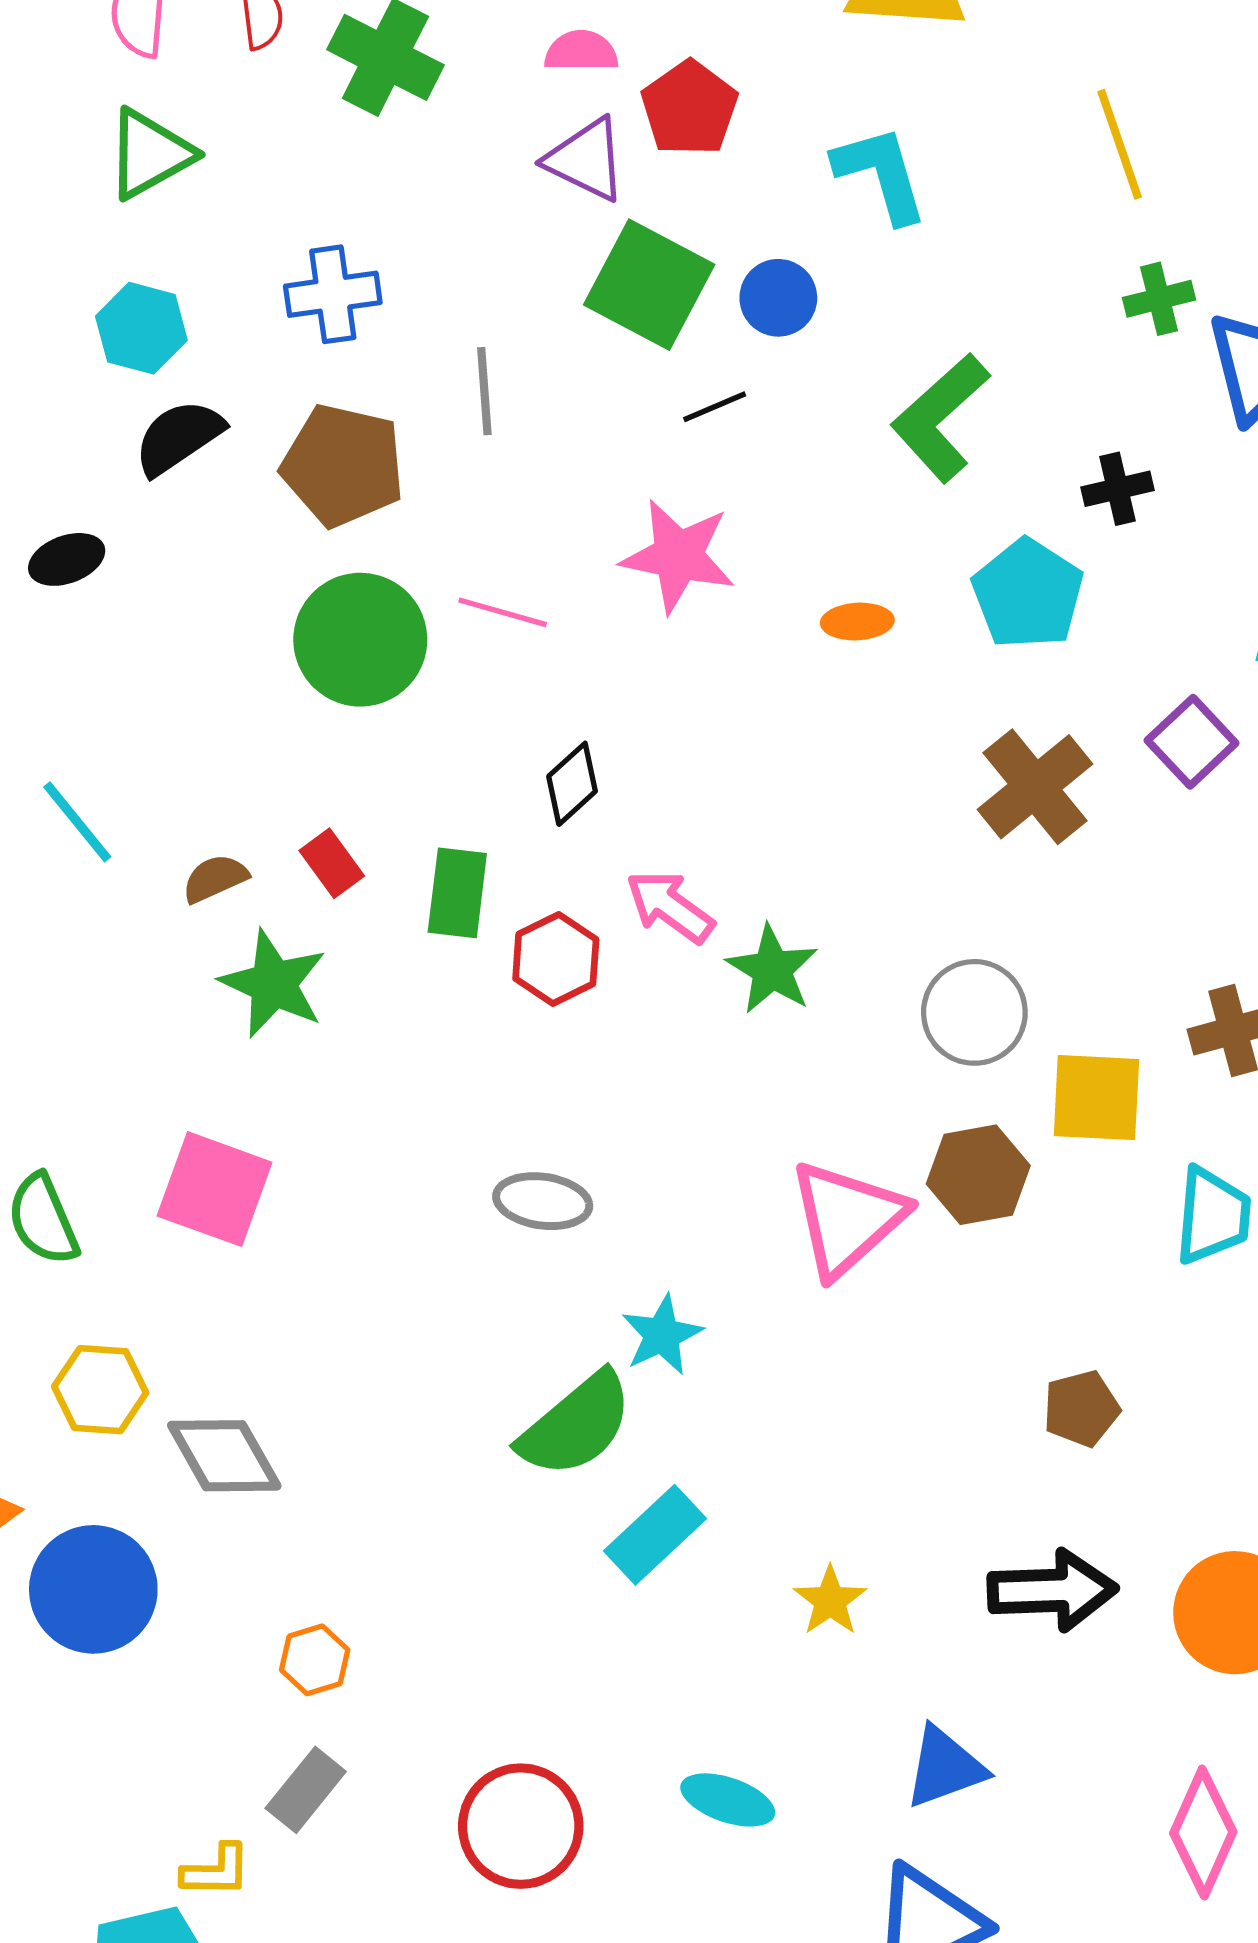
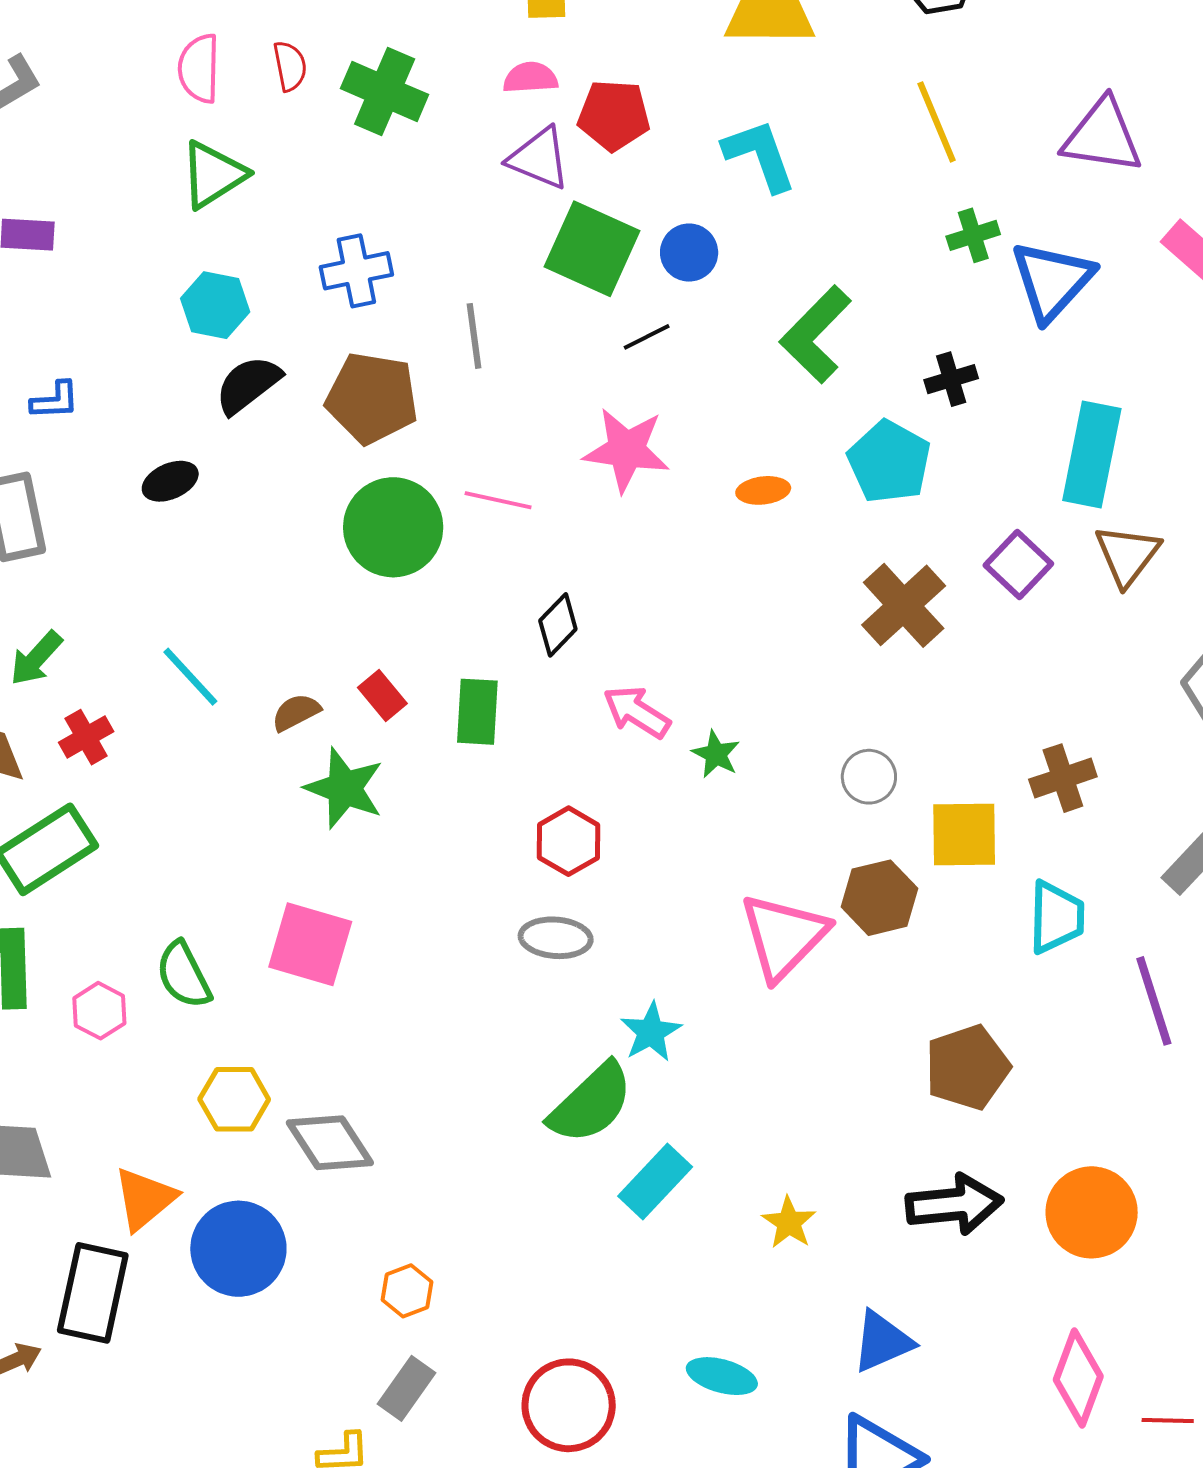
red pentagon: (689, 108) -> (614, 115), turned -30
red hexagon: (556, 959) -> (569, 841), moved
green star: (772, 970) -> (716, 754), size x0.7
gray circle: (974, 1012) -> (869, 777), size x0.7
brown pentagon: (1081, 1408) -> (967, 1067), size x1.5

